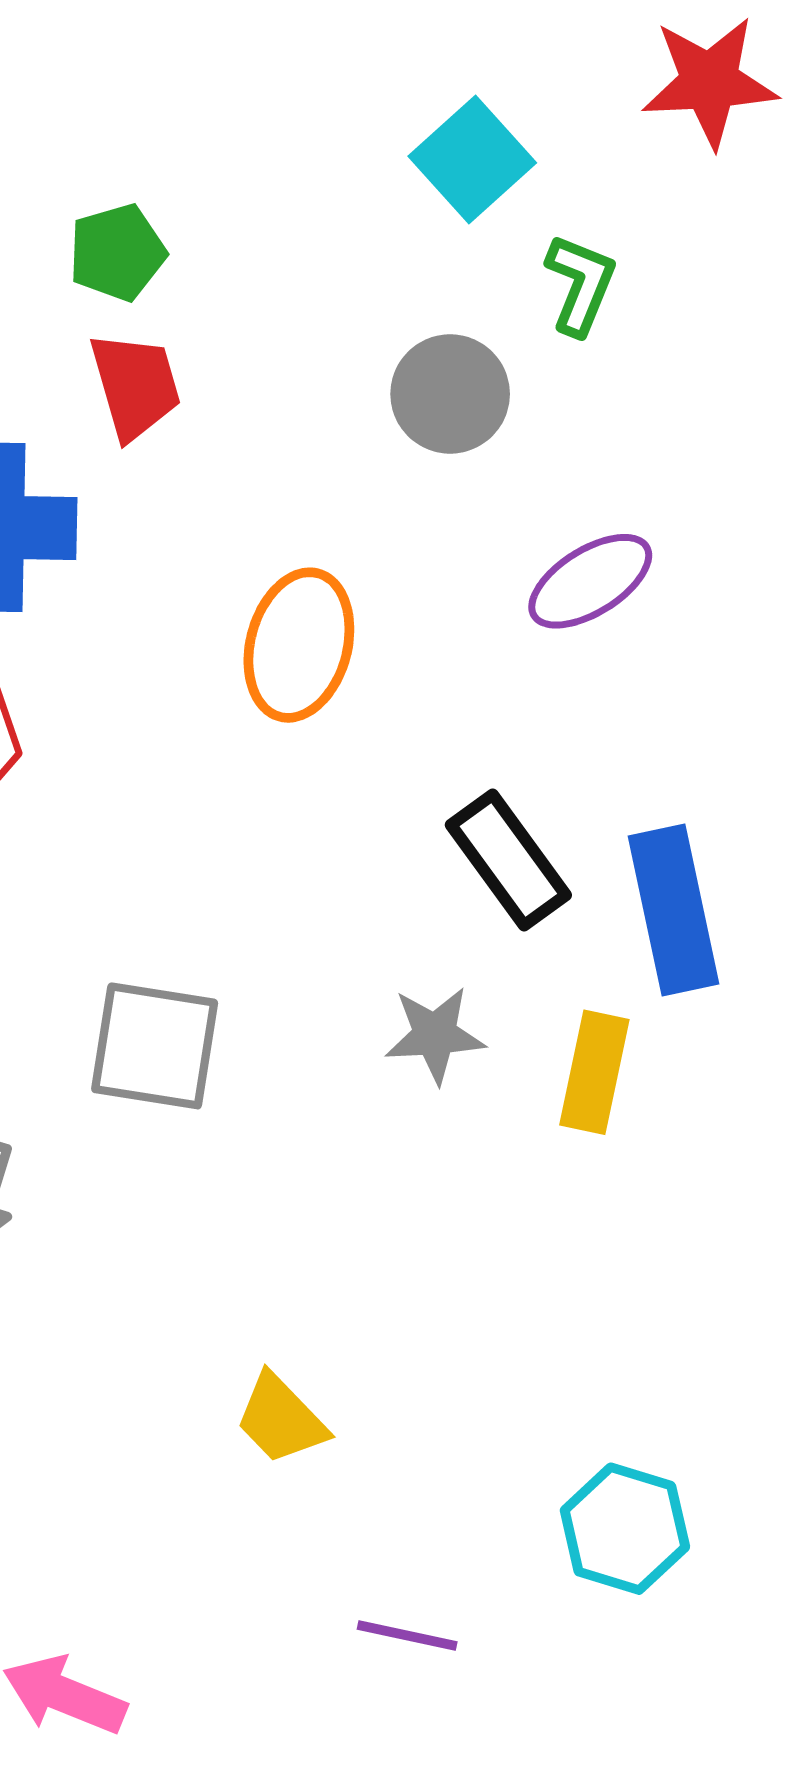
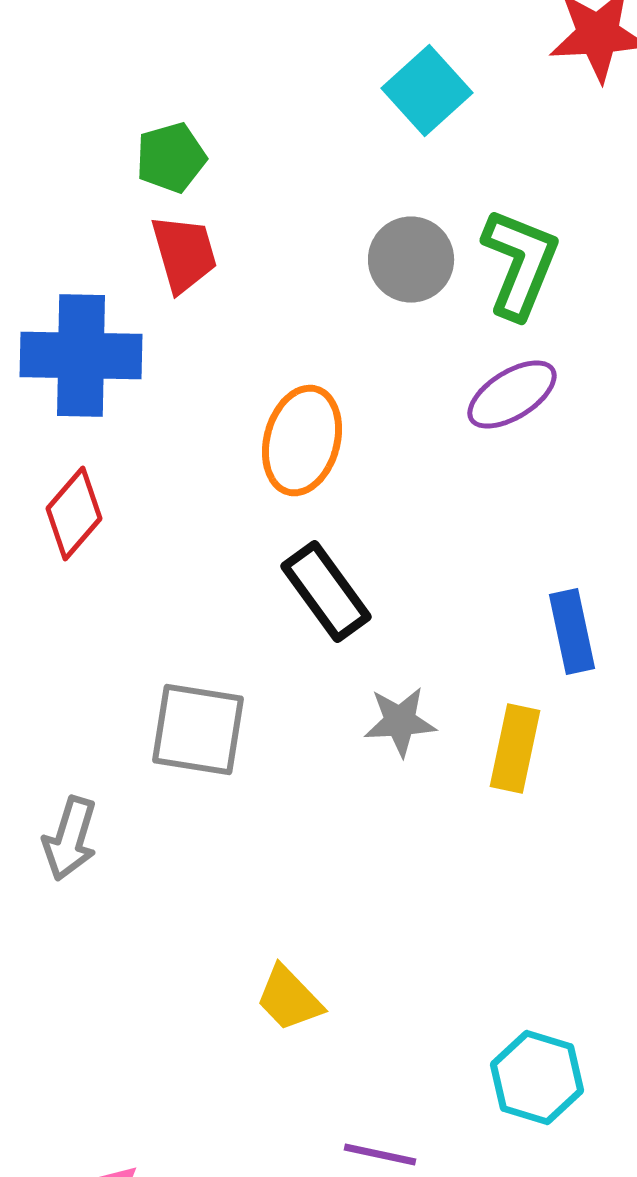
green L-shape: (581, 284) -> (520, 264), moved, size x1.5
black rectangle: (508, 860) -> (326, 592), moved
blue rectangle: (673, 910) -> (572, 632), size x0.7

